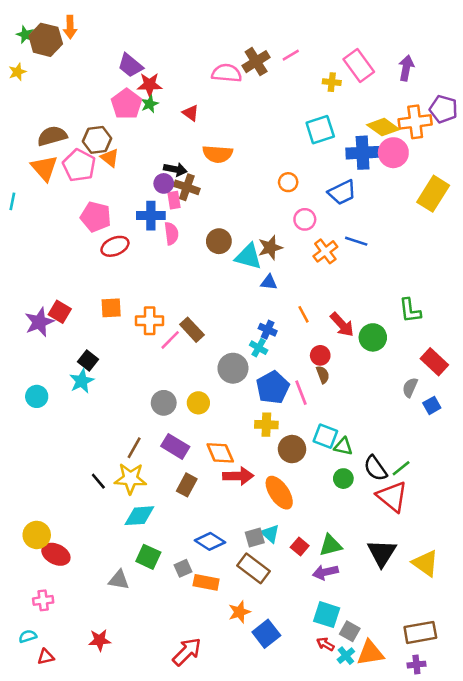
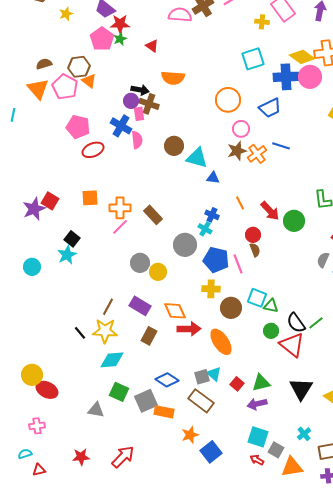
yellow star: (17, 72) -> (66, 14), moved
brown semicircle: (52, 136) -> (44, 64), size x0.7
orange circle: (288, 182) -> (228, 100), size x1.6
blue cross: (151, 216) -> (121, 126), turned 30
brown star: (270, 248) -> (237, 151), moved
pink line: (170, 340) -> (120, 227), moved
blue pentagon: (273, 387) -> (216, 260), turned -30
gray circle: (164, 403) -> (140, 263), moved
red triangle: (392, 496) -> (292, 345), moved
gray square: (183, 568) -> (146, 401), size x1.6
red arrow: (187, 652) -> (123, 457), moved
cyan cross: (346, 656) -> (304, 434), moved

